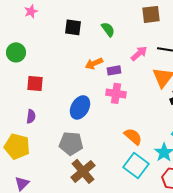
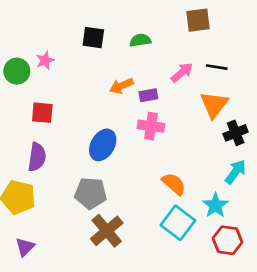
pink star: (31, 11) -> (45, 60), moved
green semicircle: (108, 29) -> (140, 40), turned -63
purple semicircle: (31, 116) -> (37, 157), size x1.5

